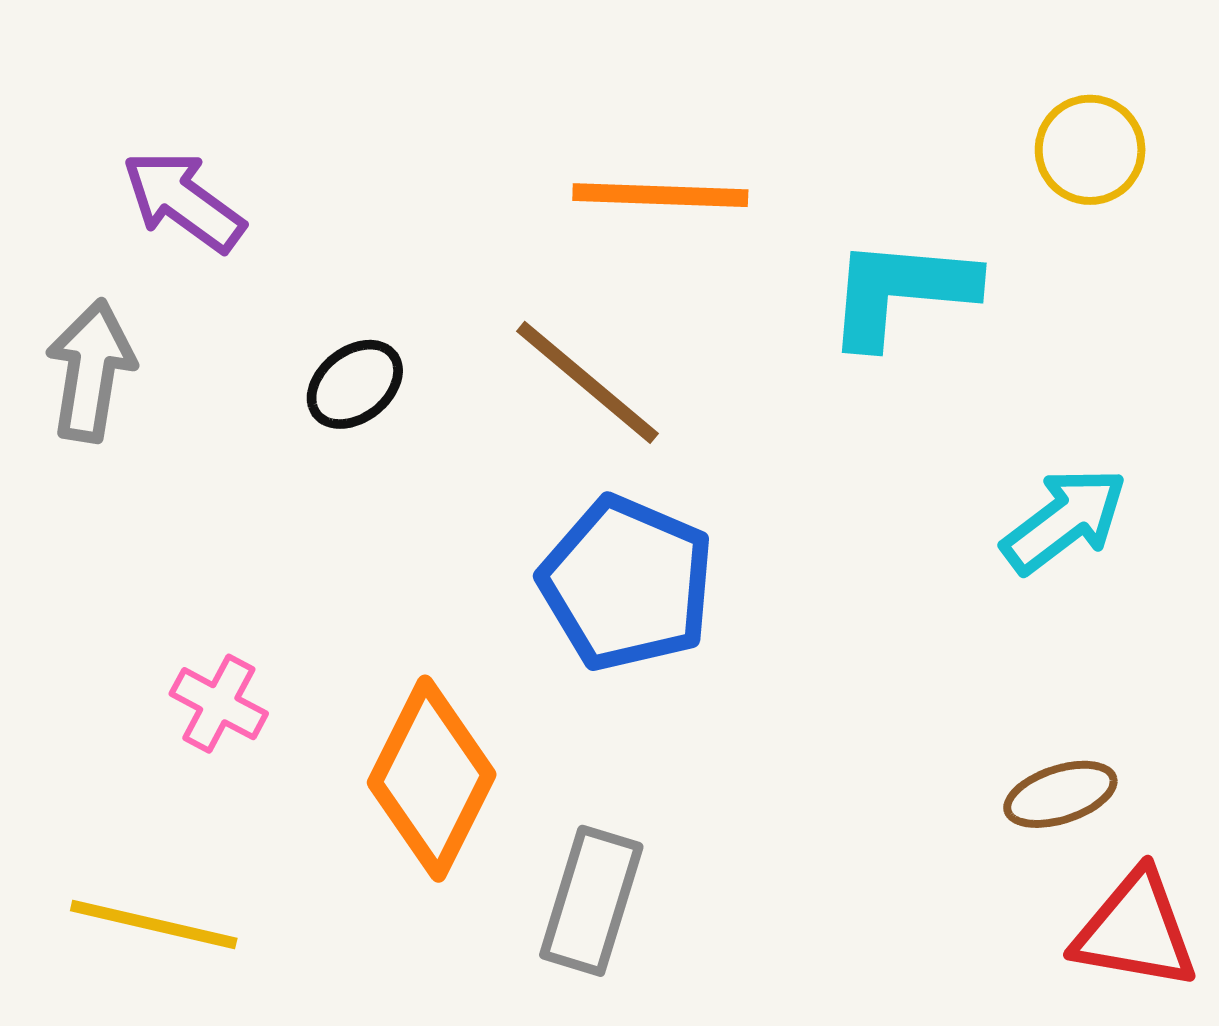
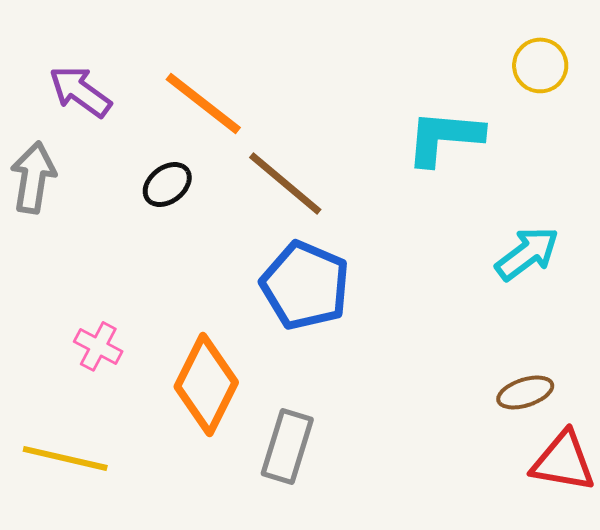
orange line: (660, 195) -> (203, 103), moved, turned 36

